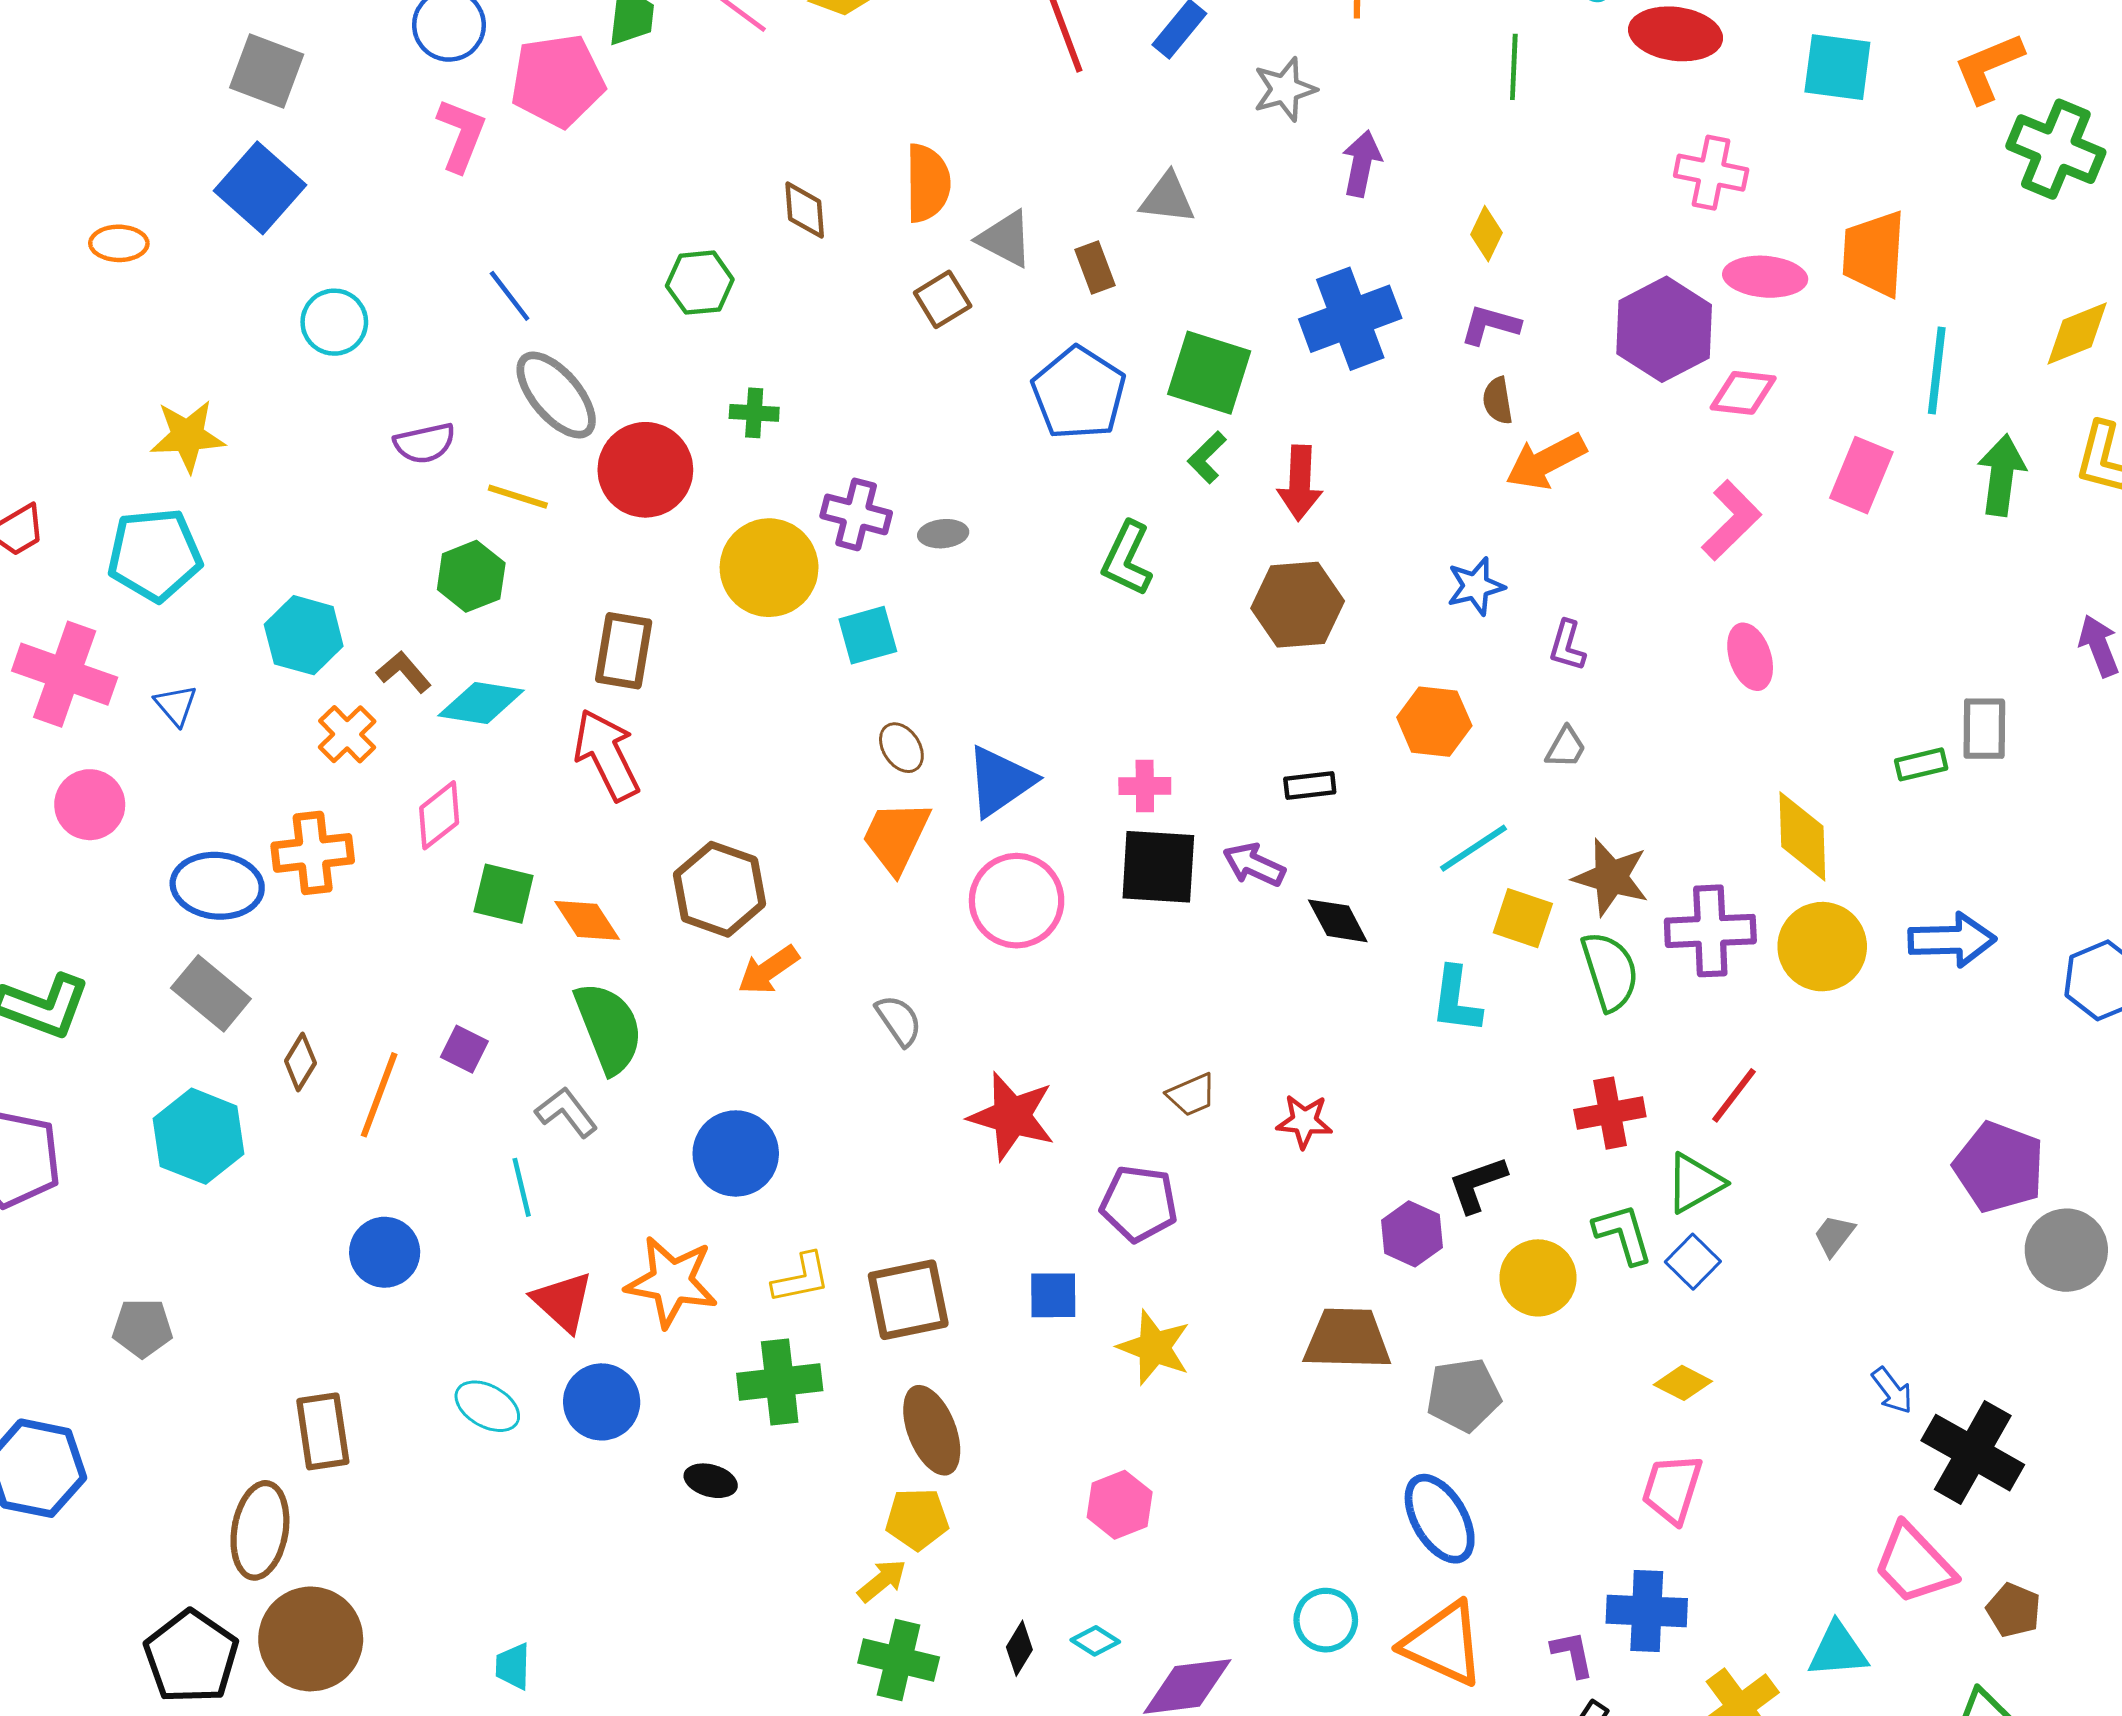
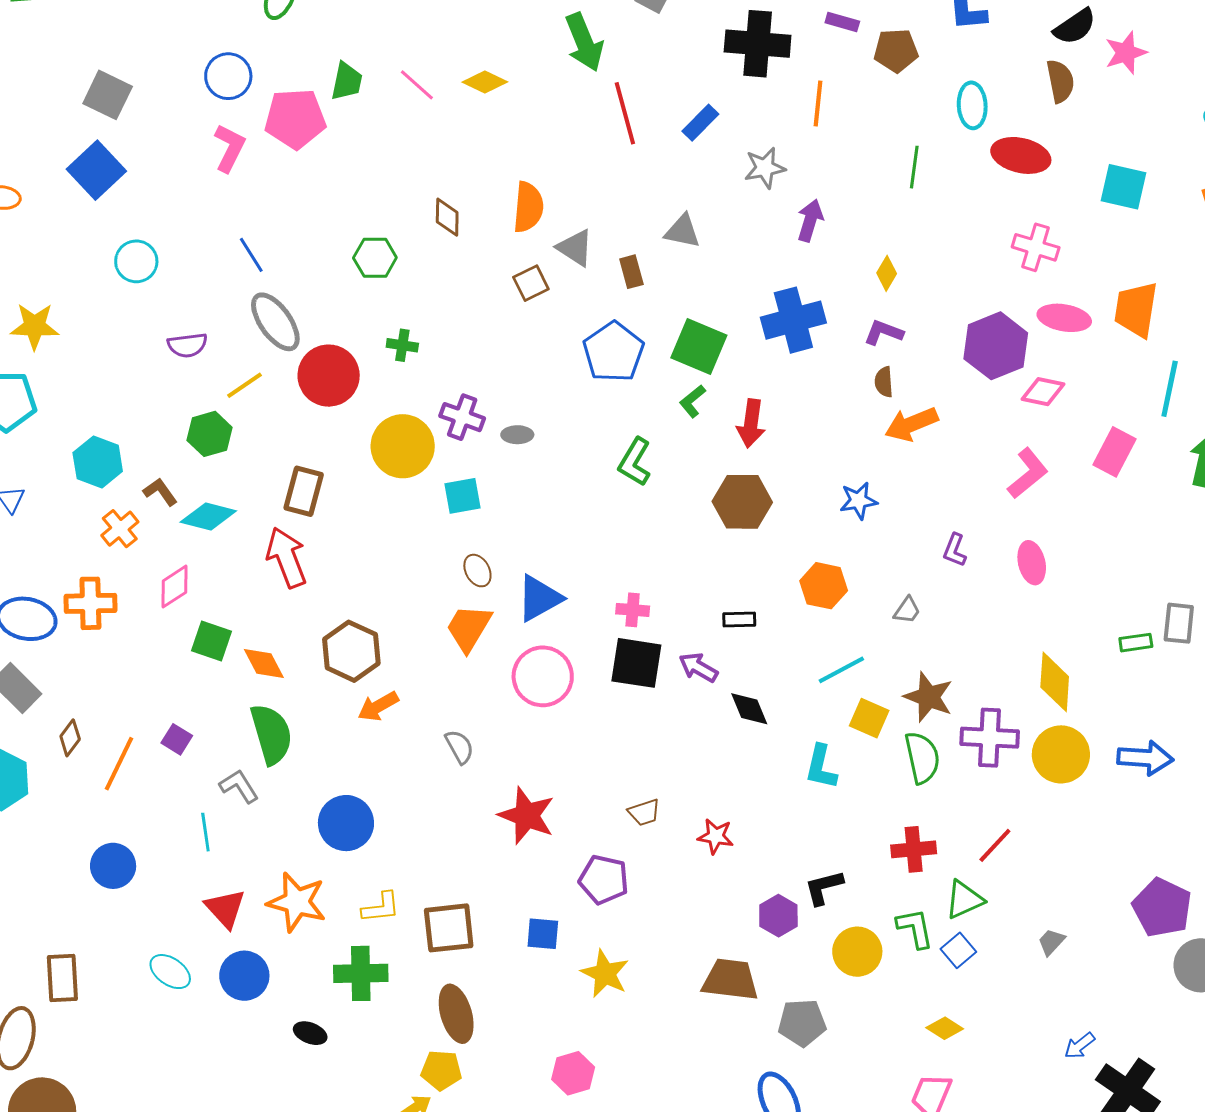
yellow line: (518, 497) -> (244, 385), turned -57
purple L-shape: (1567, 646) -> (955, 550), moved
blue arrow: (1892, 1390) -> (1080, 1046), turned 84

